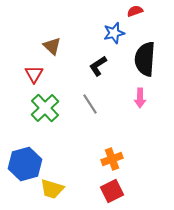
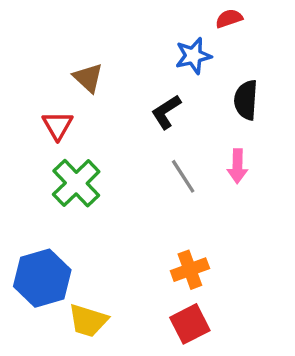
black semicircle: (145, 59) -> (246, 100), size x0.7
gray line: (90, 104) -> (183, 176), moved

